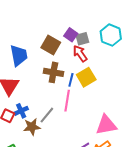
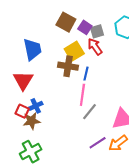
brown square: (51, 45) -> (66, 22), moved
yellow square: (86, 77) -> (74, 51), moved
gray line: (47, 115) -> (89, 112), moved
brown star: (32, 127) -> (32, 121), moved

